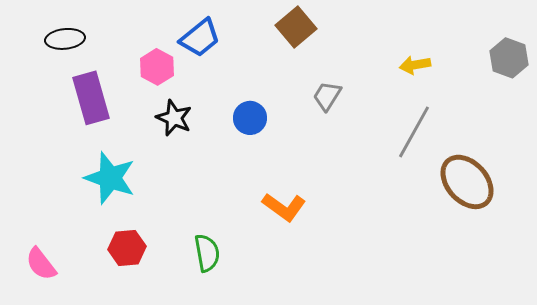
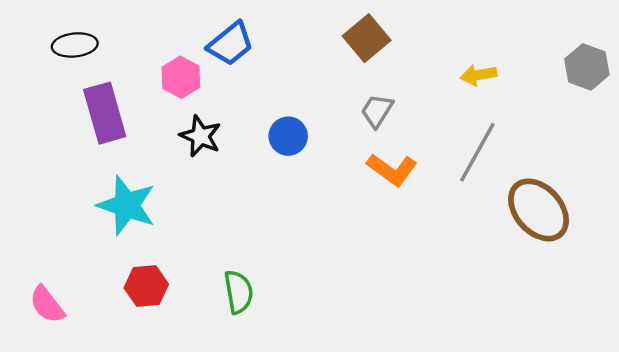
brown square: (296, 27) -> (367, 38), moved
orange L-shape: (284, 207) -> (392, 170), moved

